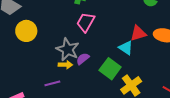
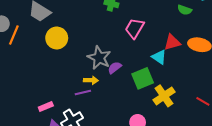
pink trapezoid: (86, 22) -> (135, 28), moved
yellow arrow: (65, 65) -> (91, 80), moved
green square: (110, 69) -> (143, 78), turned 30

